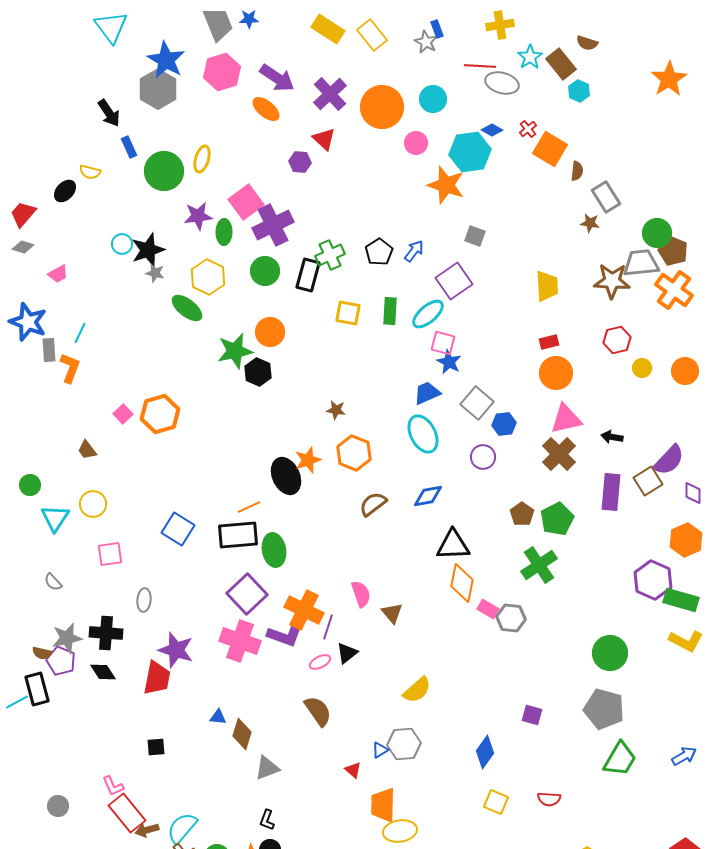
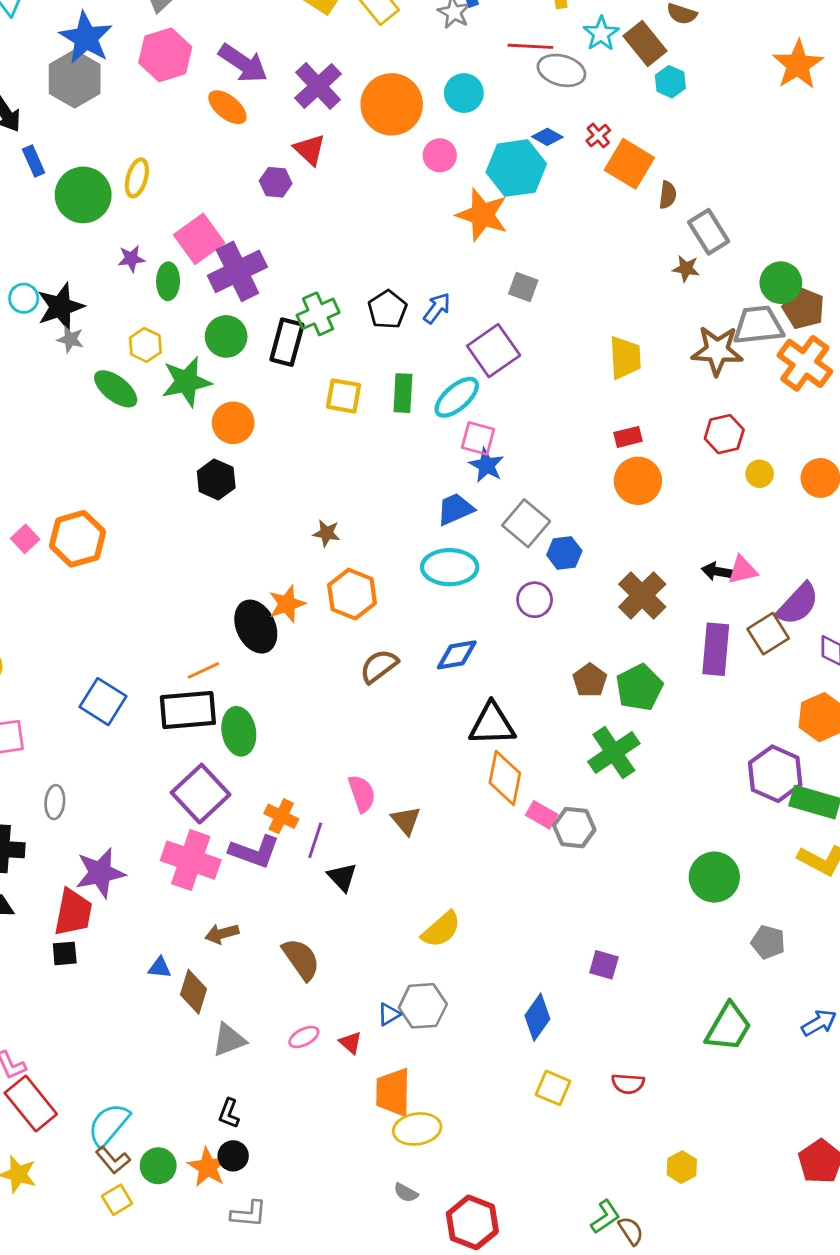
purple star: (198, 216) -> (131, 259), size x0.7
yellow hexagon: (208, 277) -> (145, 345), size x0.7
green star: (235, 351) -> (186, 382), moved
pink triangle: (566, 419) -> (743, 570), moved, size x0.7
cyan ellipse: (423, 434) -> (450, 567), turned -63
orange cross: (304, 610) -> (281, 816), size x0.6
purple star: (176, 650) -> (100, 873), turned -30
black triangle: (347, 653) -> (342, 877), turned -35
pink ellipse: (320, 662) -> (304, 1037), moved
gray pentagon: (604, 709) -> (768, 942), moved, size x0.6
black square: (156, 747) -> (65, 953), moved
brown arrow: (147, 830) -> (222, 934), moved

